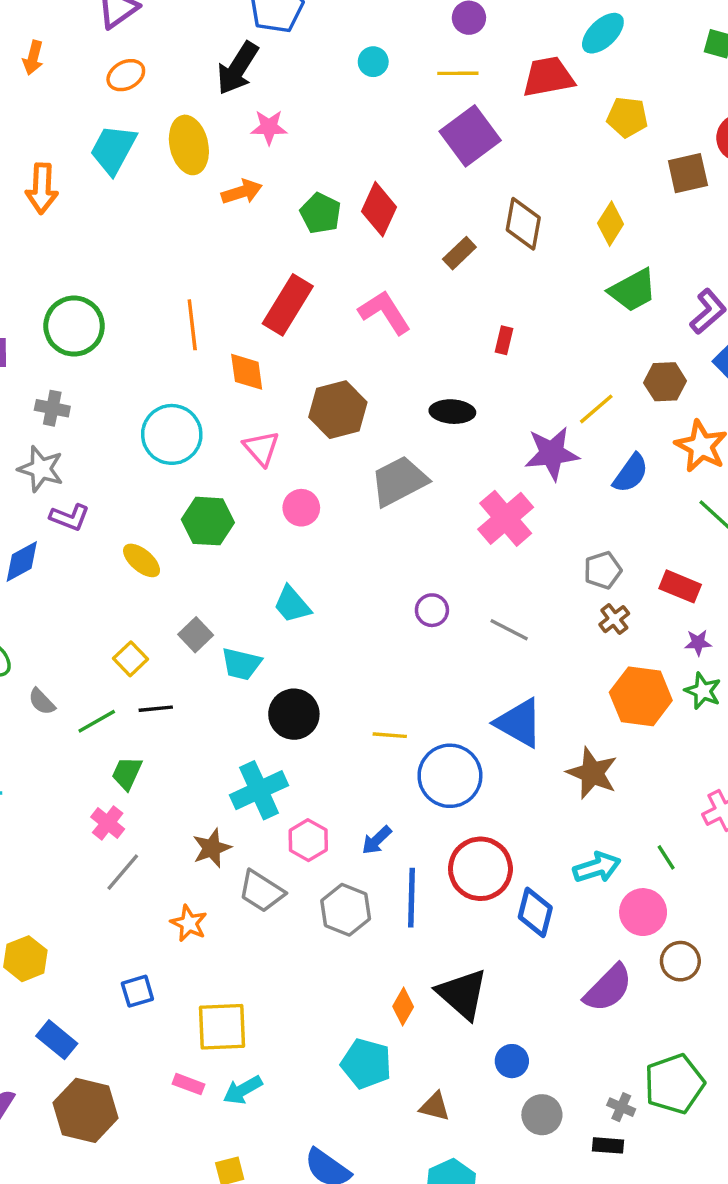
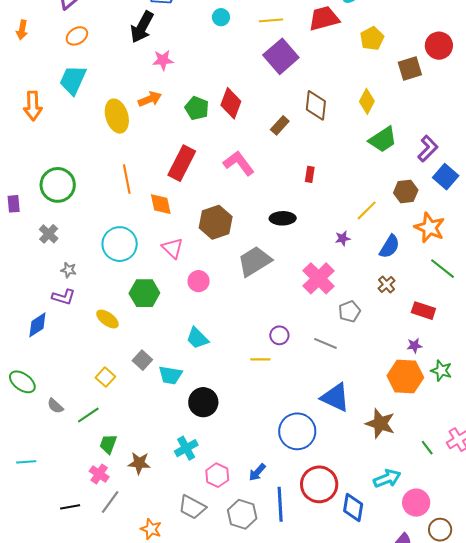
yellow pentagon: (627, 117) -> (372, 38), turned -30
yellow ellipse: (189, 145) -> (117, 116), moved
gray cross: (52, 408) -> (49, 234), turned 36
purple star: (552, 453) -> (343, 238), size x0.5
gray star: (41, 469) -> (69, 270), moved, size x0.6
gray pentagon: (603, 570) -> (349, 311), moved
brown cross: (614, 619) -> (387, 284), moved
purple star: (698, 643) -> (414, 346), moved
black line: (156, 709) -> (70, 507), moved
yellow line: (390, 735) -> (260, 359), moved
cyan cross: (259, 790) -> (186, 448), size x0.7
brown star: (212, 848) -> (139, 463), moved, turned 30
green line: (666, 857) -> (427, 448), moved

